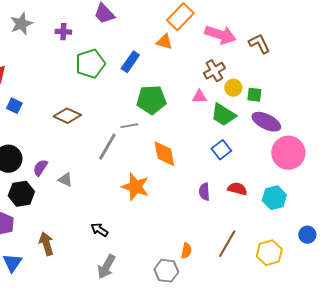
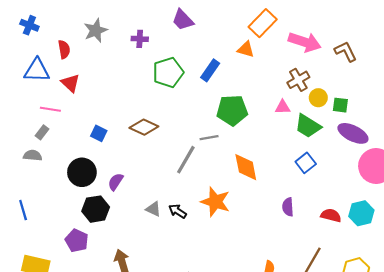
blue square: (14, 106) -> (99, 133), moved
gray triangle: (65, 180) -> (153, 209), moved
red semicircle: (237, 189) -> (331, 215), moved
black arrow: (99, 230) -> (178, 211), moved

